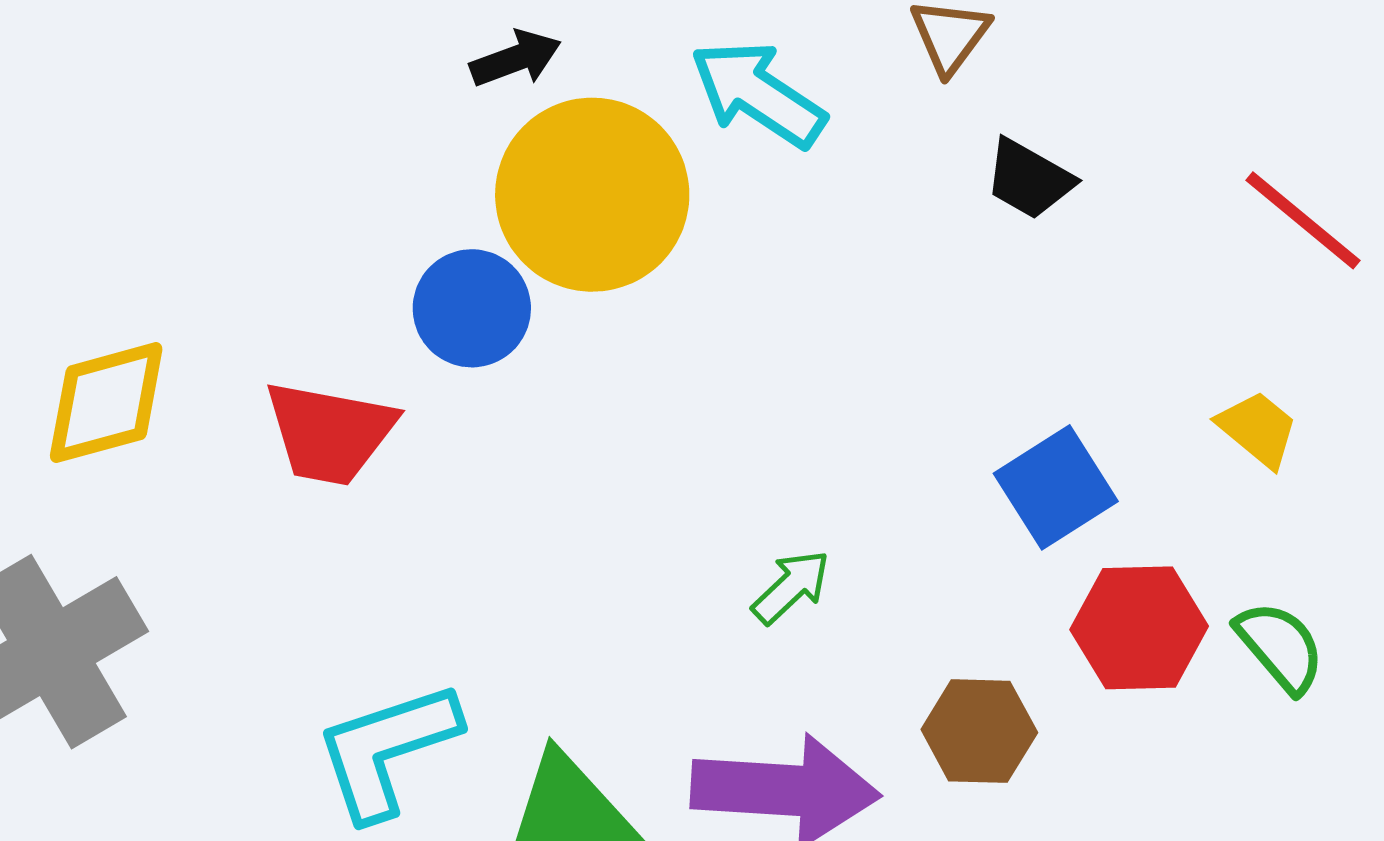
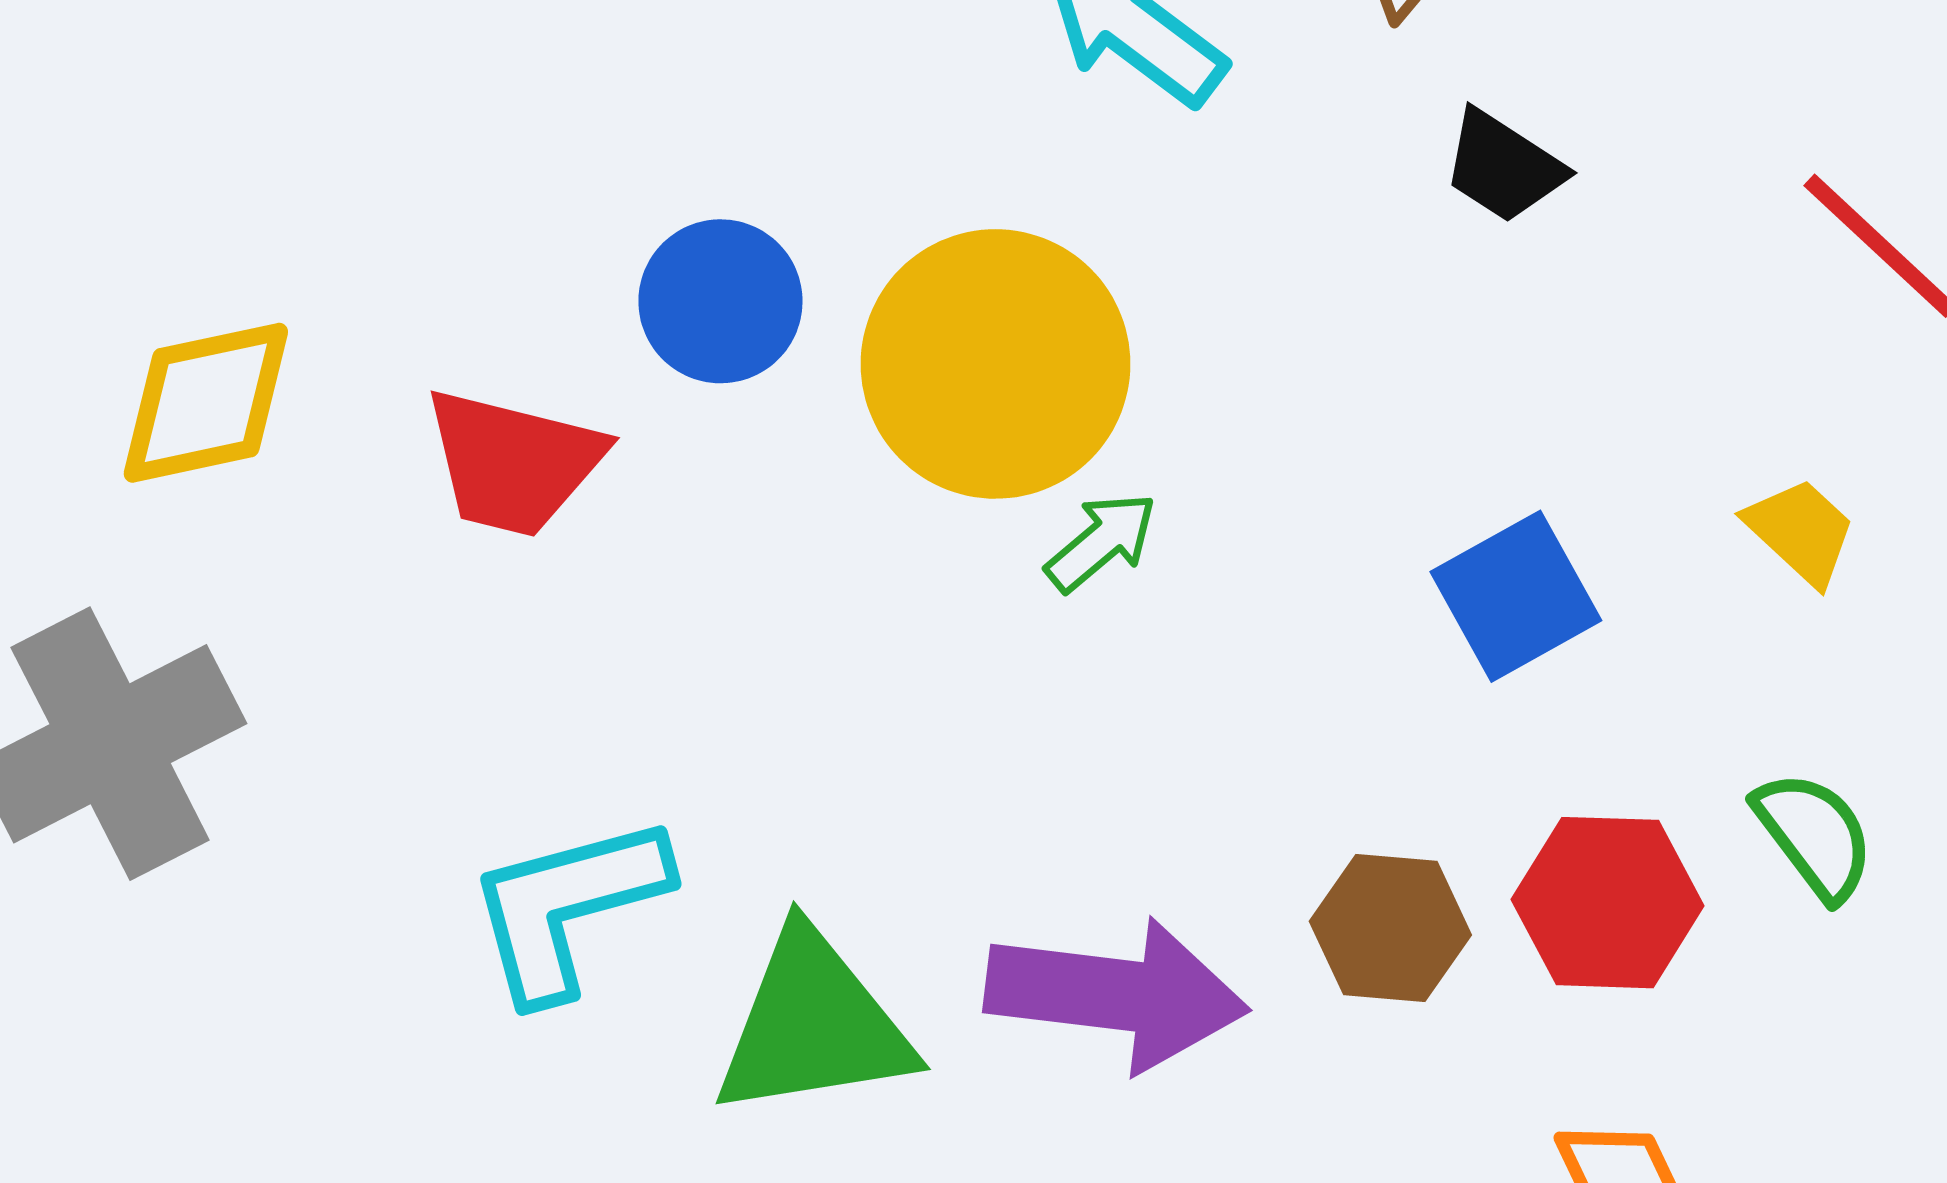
yellow circle: (592, 195) -> (996, 364), moved
green arrow: (791, 587) -> (1101, 542), moved
red hexagon: (1139, 628) -> (1608, 903), moved

